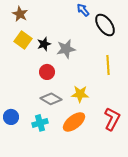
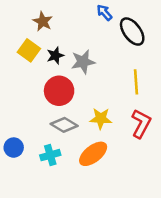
brown star: (20, 14) -> (43, 21), moved
red circle: (47, 72) -> (59, 91), size x1.5
red L-shape: (112, 119) -> (141, 124), moved

